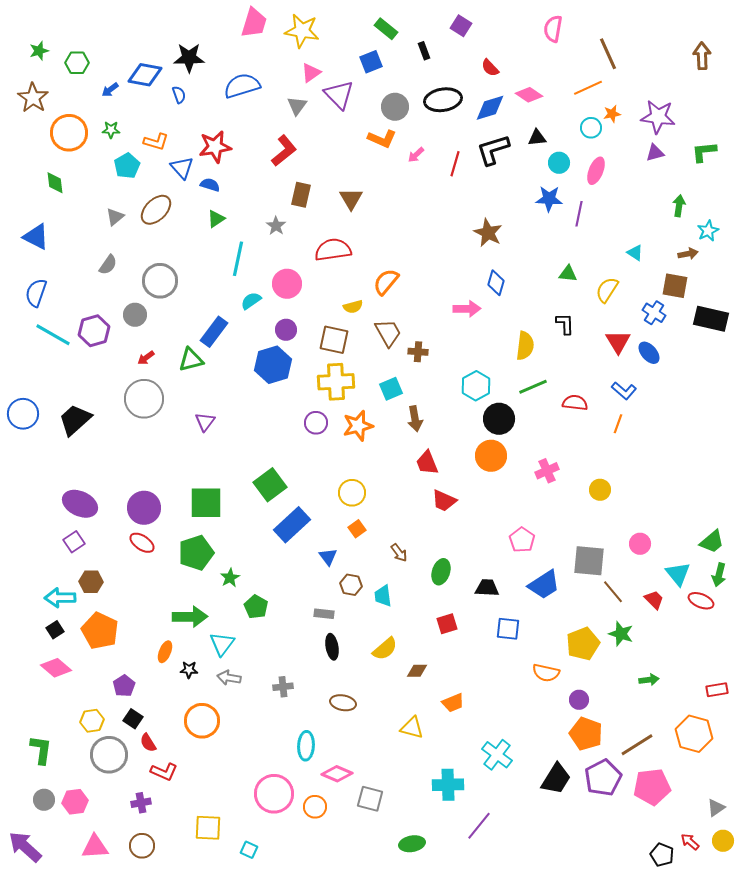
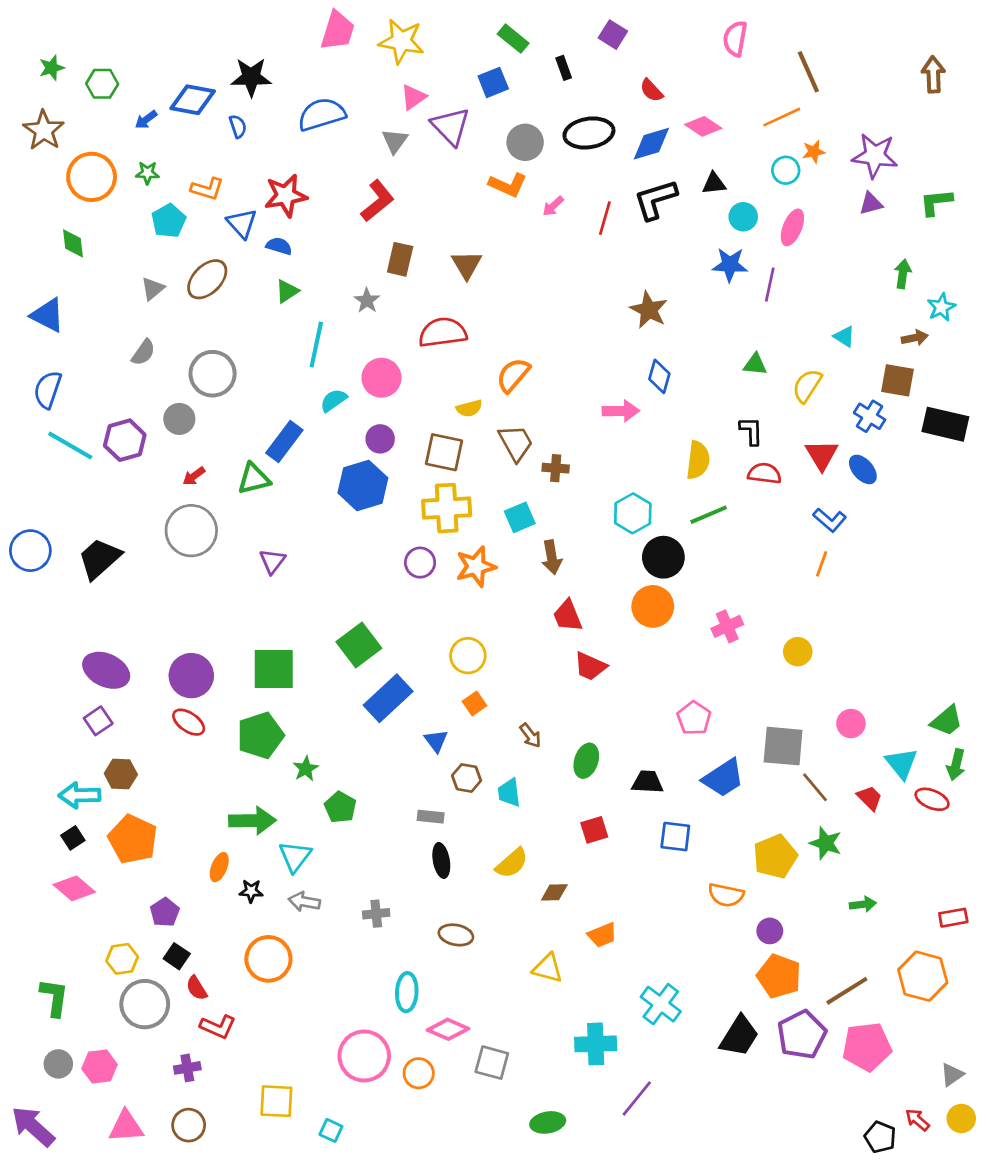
red semicircle: (575, 403) -> (764, 473), moved

